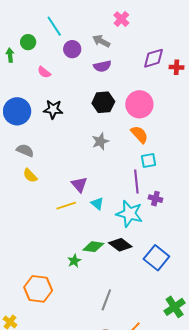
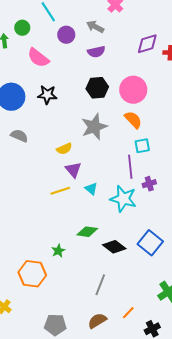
pink semicircle: (44, 72) -> (38, 58), size x1.6
gray star: (100, 141) -> (94, 127), size x1.5
yellow semicircle: (30, 176) -> (64, 149), moved, turned -70
purple cross: (155, 199) -> (149, 184), turned -32
black diamond: (120, 245) -> (114, 247), moved
green star: (74, 261) -> (58, 251), moved

